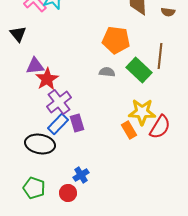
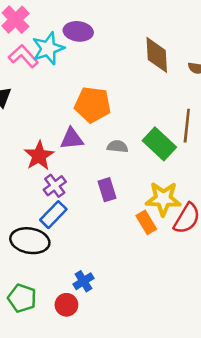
orange pentagon: (116, 40) -> (93, 105), moved
purple triangle: (35, 66) -> (72, 139), moved
purple cross: (59, 102) -> (55, 186), size x0.7
purple rectangle: (77, 123) -> (107, 190), moved

